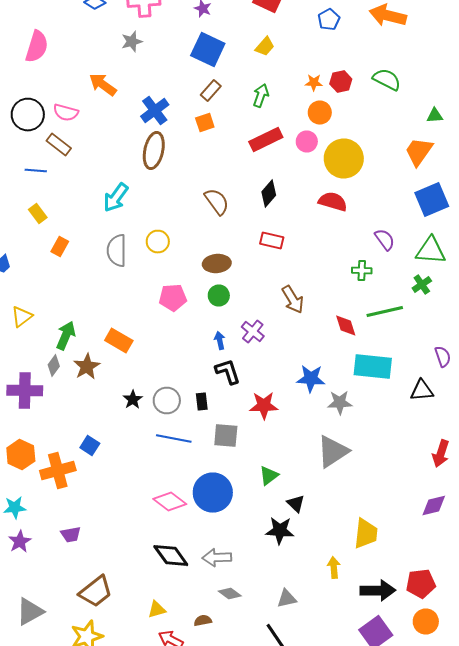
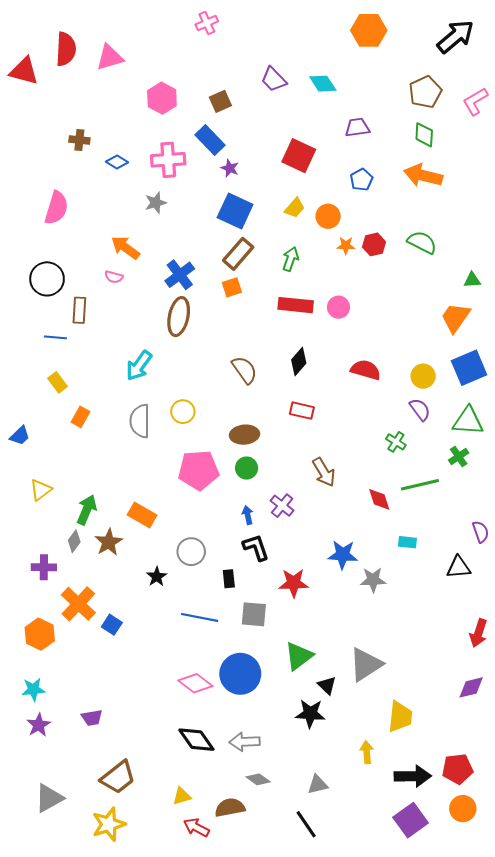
brown rectangle: (211, 90) -> (238, 254), size x1.4
pink semicircle: (66, 112) -> (114, 277), moved, size x0.7
orange circle: (320, 112) -> (328, 216), moved
red rectangle: (266, 140) -> (296, 305), turned 32
brown rectangle: (59, 144) -> (79, 310), turned 55
yellow circle: (344, 158) -> (423, 376), moved, size x0.6
green cross: (362, 270) -> (396, 442), turned 30
pink pentagon: (173, 298) -> (198, 470), size x1.4
cyan rectangle: (373, 366) -> (407, 542), size x0.5
purple cross: (25, 390) -> (44, 567), size x0.7
gray circle: (167, 400) -> (191, 552), moved
gray triangle: (333, 452) -> (366, 664), moved
orange cross: (58, 470) -> (78, 604), moved, turned -32
green triangle: (269, 476) -> (299, 656), size x1.4
brown semicircle: (203, 620) -> (230, 808), size x1.6

